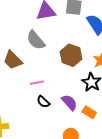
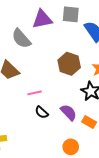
gray semicircle: (36, 40) -> (21, 39), moved

